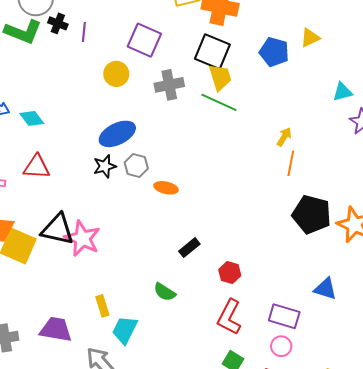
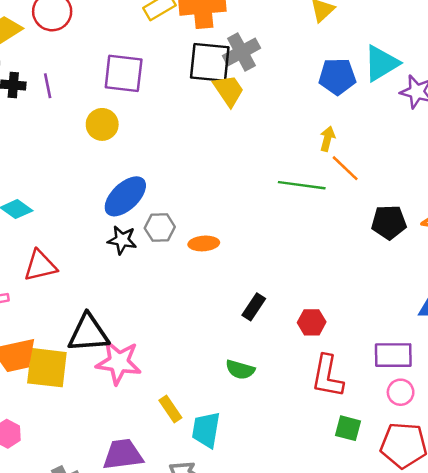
blue pentagon: (274, 52) -> (337, 77), moved
gray cross: (169, 85) -> (241, 52), moved
cyan triangle: (342, 92) -> (381, 63), size x1.5
green line: (219, 102) -> (302, 185), moved
orange line: (291, 163) -> (345, 168), turned -40
black star: (105, 166) -> (122, 240), turned -30
black pentagon: (312, 214) -> (389, 222), size x0.7
pink star: (82, 239) -> (119, 362), moved

